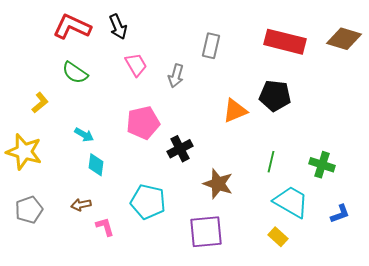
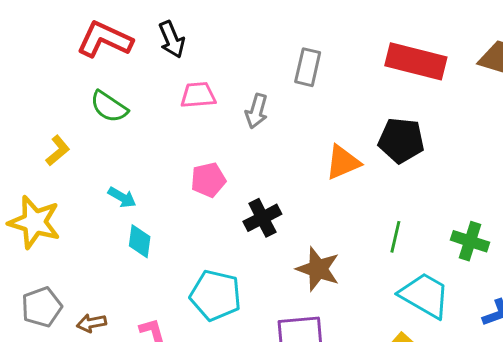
pink trapezoid: (136, 65) -> (198, 95), turned -65
pink pentagon: (143, 123) -> (208, 180), size x0.7
brown arrow: (81, 205) -> (91, 323), moved

